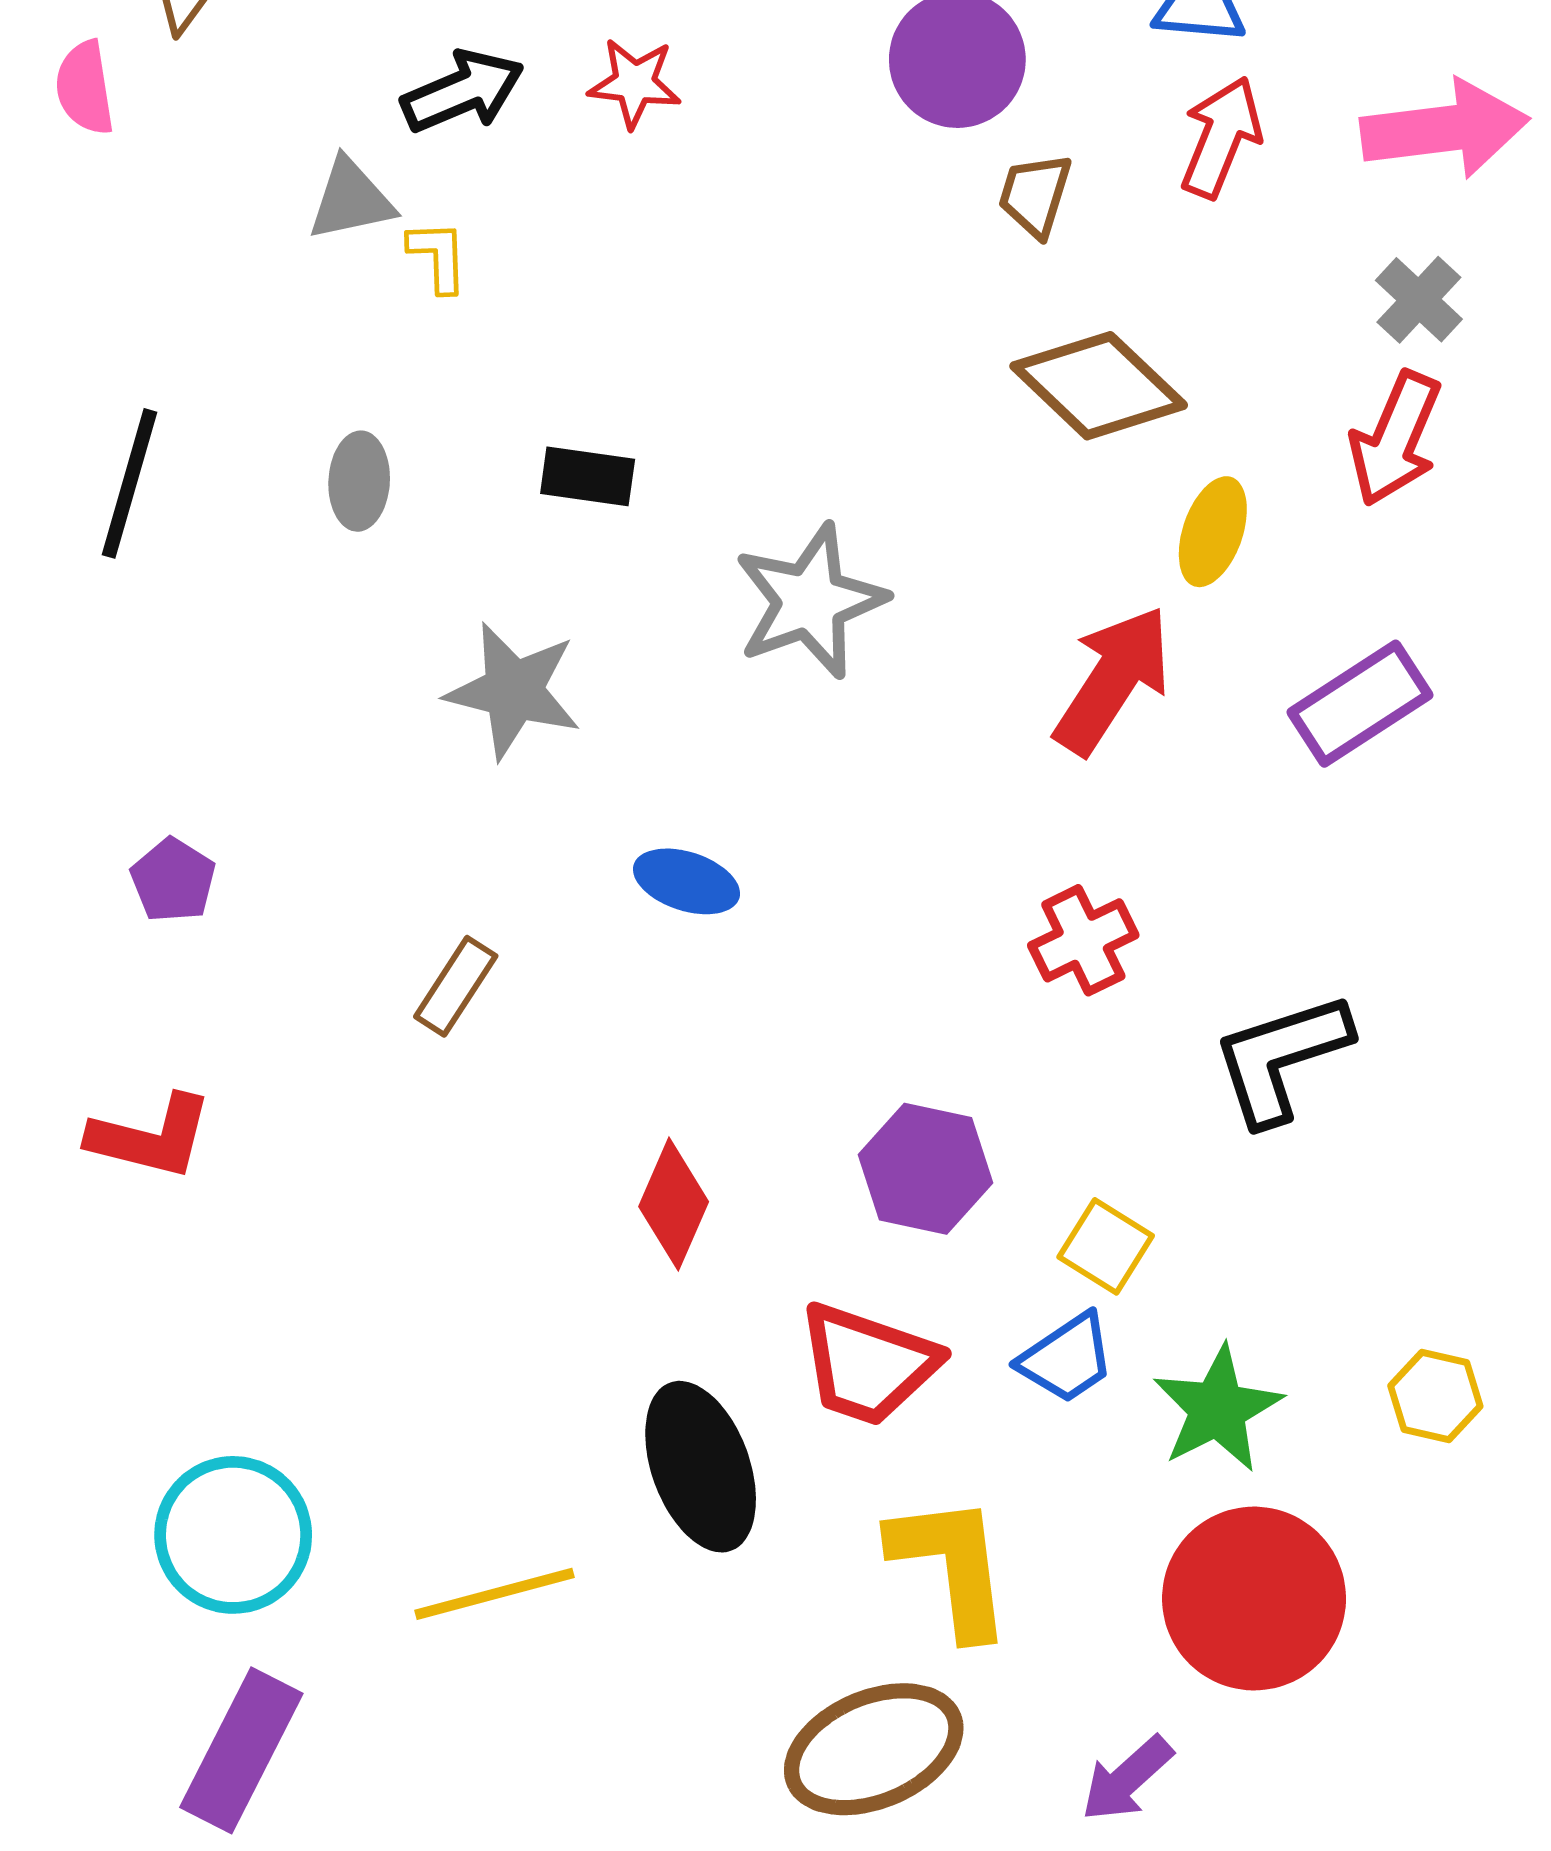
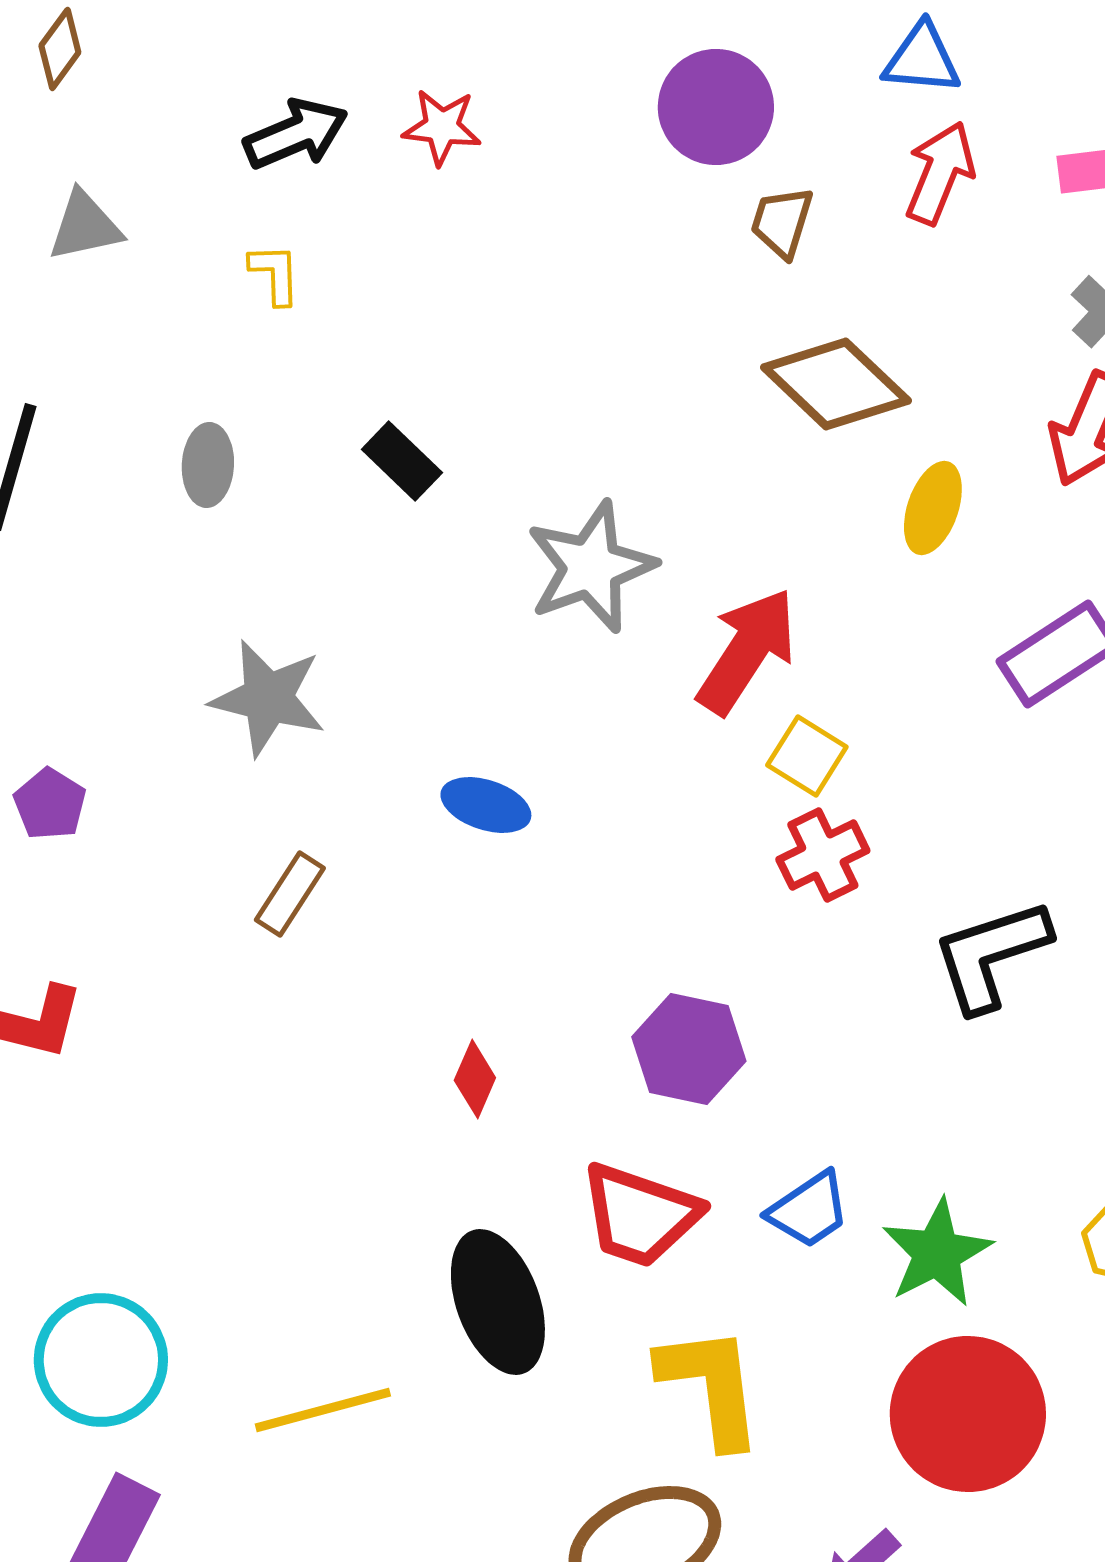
gray triangle: (351, 200) -> (85, 226), moved
black rectangle: (588, 476) -> (402, 461), turned 36
red arrow: (1113, 680) -> (747, 651), moved
gray star: (513, 691) -> (268, 698), moved
red diamond: (674, 1204) -> (475, 1079), size x0.7
yellow square: (1106, 1246) -> (807, 756), moved

